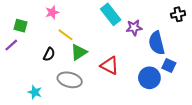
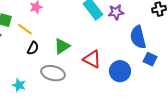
purple star: (134, 28) -> (116, 12), moved
yellow line: (66, 35) -> (25, 29), moved
blue circle: (149, 78) -> (120, 71), moved

